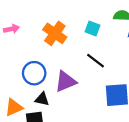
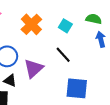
purple triangle: (66, 81) -> (34, 68), turned -30

